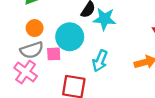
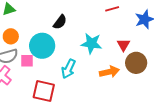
cyan star: (104, 19) -> (91, 43), moved

